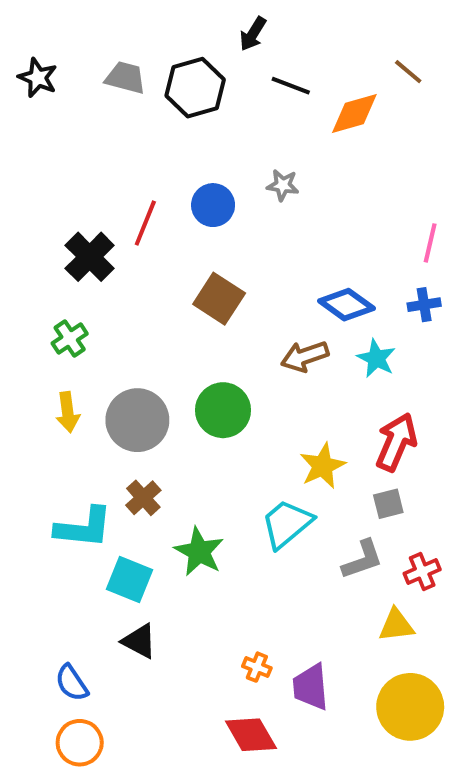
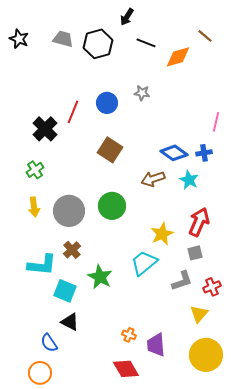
blue cross: (424, 305) -> (204, 153), moved
yellow triangle: (396, 625) -> (199, 314), turned -42
blue semicircle: (72, 683) -> (49, 343), moved

